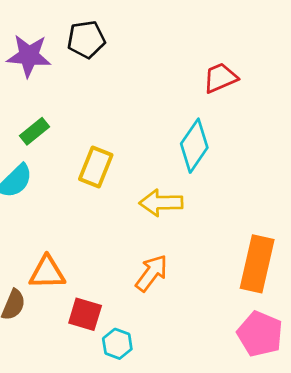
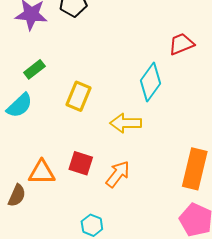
red trapezoid: (220, 78) -> (181, 44), moved
red square: (85, 314) -> (81, 163), moved

